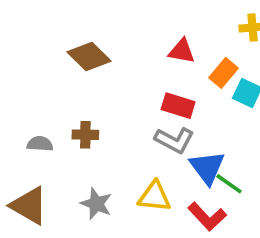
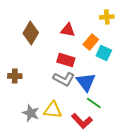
brown diamond: (89, 57) -> (31, 33), moved, turned 75
blue triangle: (207, 167) -> (86, 82), moved
gray star: (96, 204) -> (31, 113), moved

